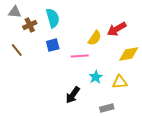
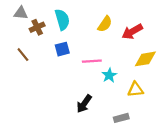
yellow semicircle: (95, 38) -> (105, 24), moved
cyan star: (96, 77) -> (109, 75), moved

